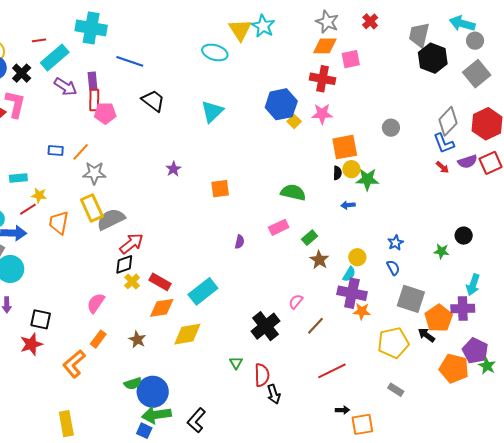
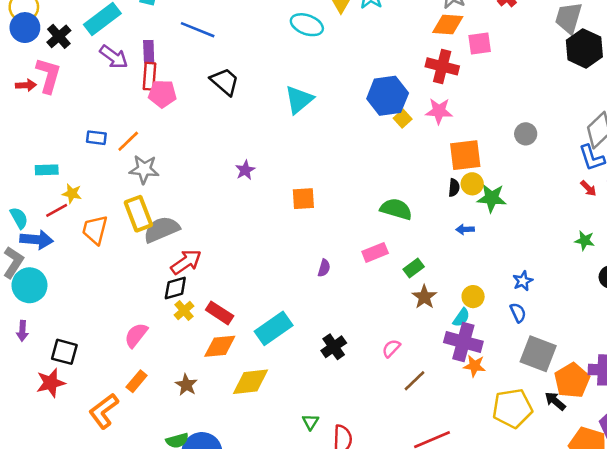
green star: (441, 251) -> (585, 241), moved
black cross: (266, 326) -> (334, 347), moved, size x0.7

